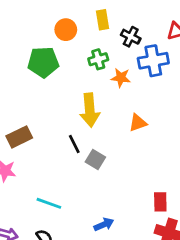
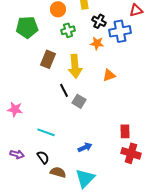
black cross: (131, 37) -> (99, 21), moved
green cross: (98, 59) -> (68, 30), moved
green pentagon: (43, 62) -> (27, 27), moved
brown rectangle: (19, 137) -> (48, 59), moved, turned -42

